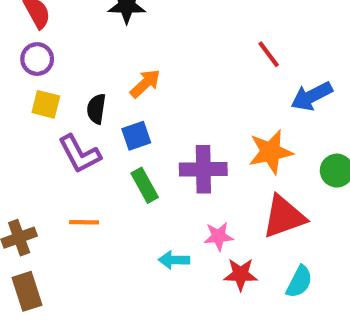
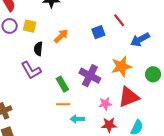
yellow square: (46, 104) -> (30, 26), moved
blue square: (136, 136) -> (98, 32), moved
purple cross: (203, 169) -> (90, 76), turned 30
orange line: (84, 222) -> (63, 104), moved
pink star: (219, 236) -> (105, 104), moved

